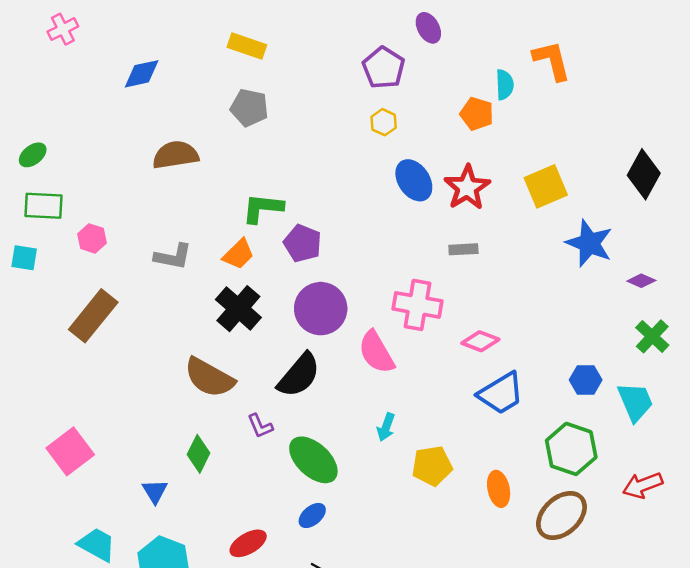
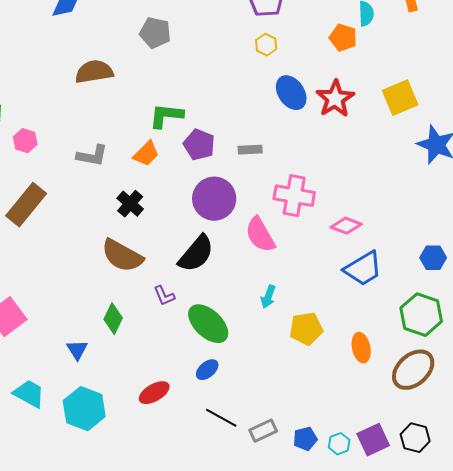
gray rectangle: (463, 249) -> (250, 150), moved
black cross: (238, 309) -> (130, 204), moved, size x0.7

